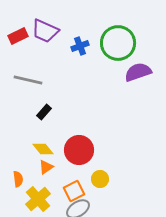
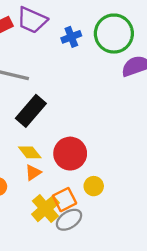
black rectangle: (44, 112) -> (31, 111), size x1.8
yellow cross: (38, 199) -> (45, 209), moved

